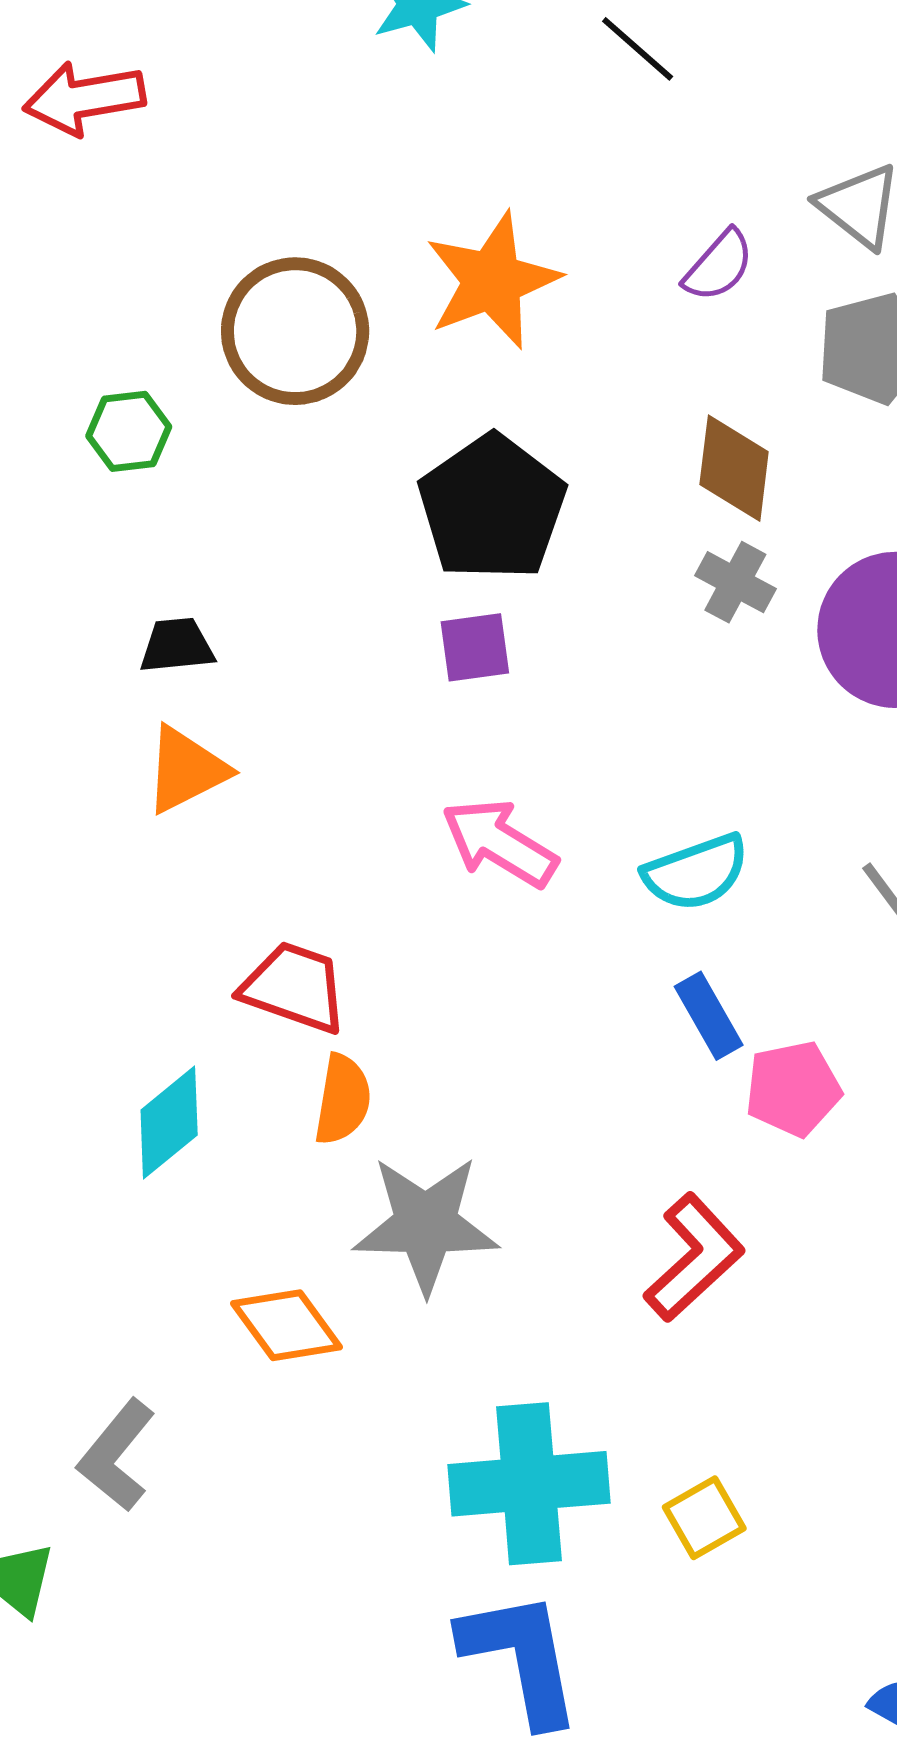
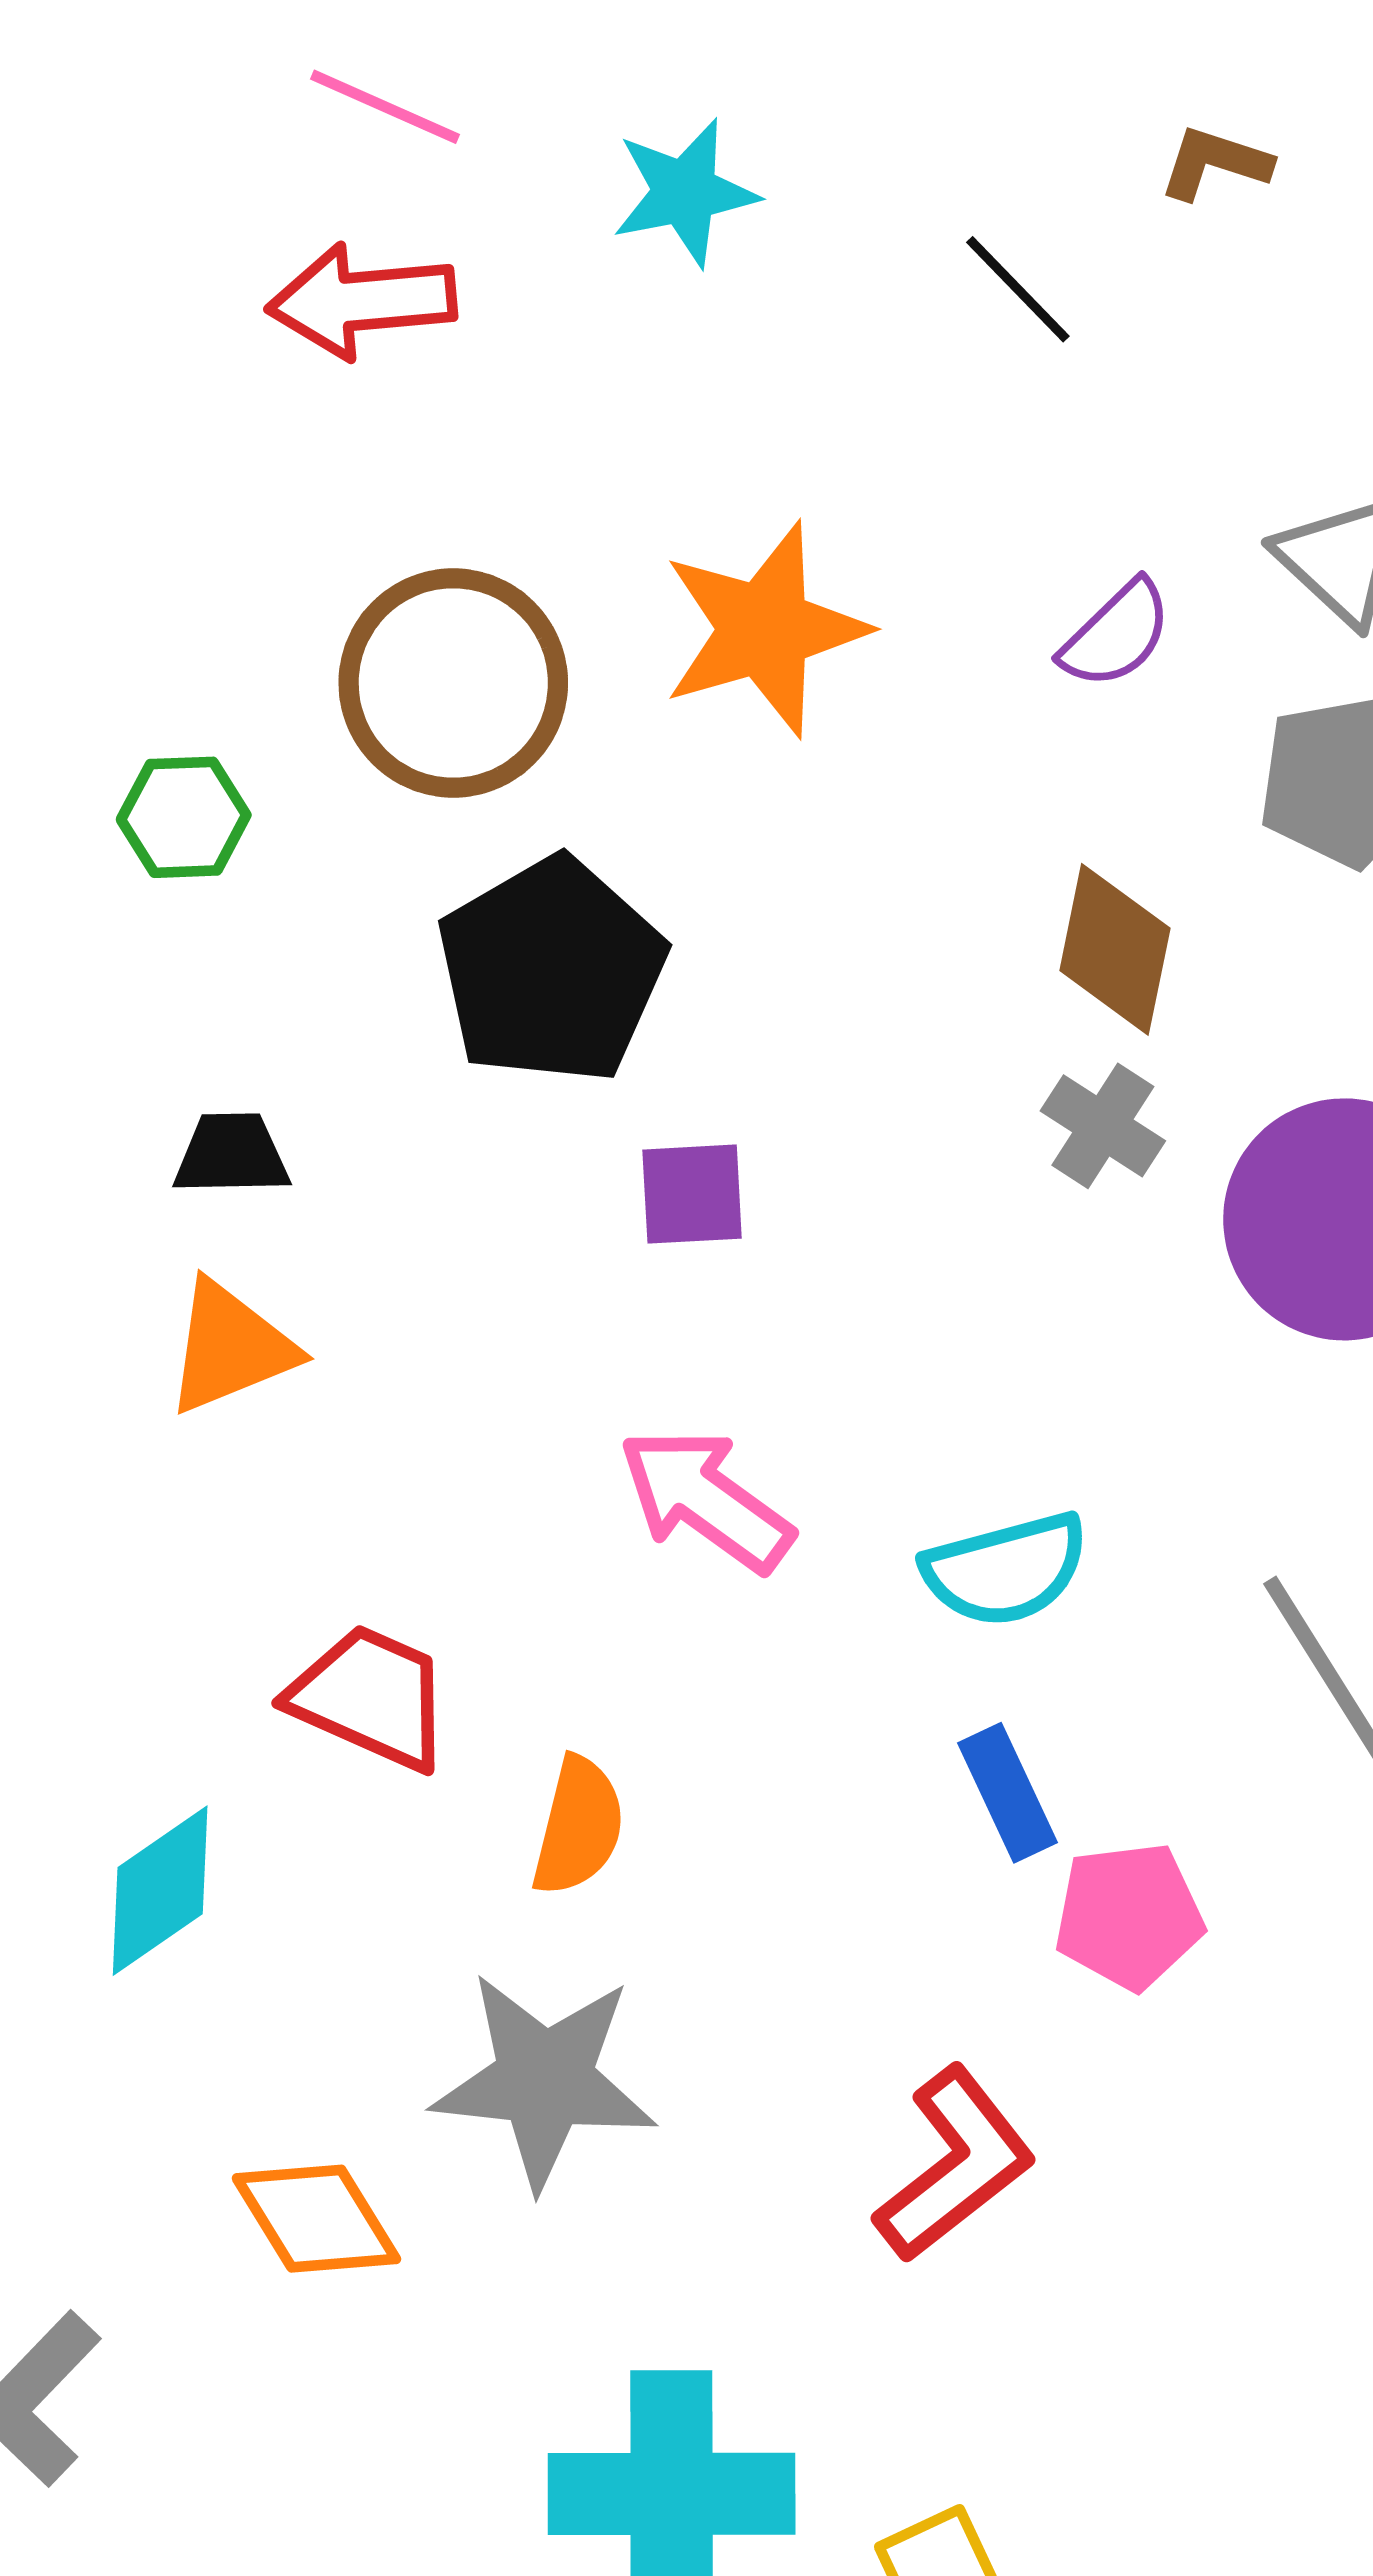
red arrow: (84, 98) -> (362, 301), moved
black pentagon: (492, 508) -> (551, 971), moved
orange semicircle: (343, 1099) -> (578, 1826), moved

